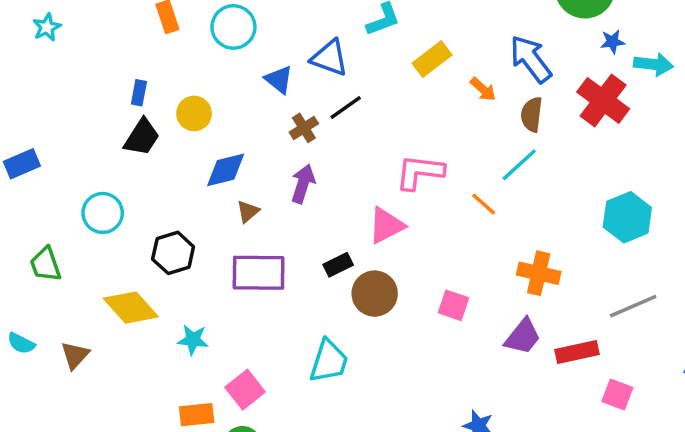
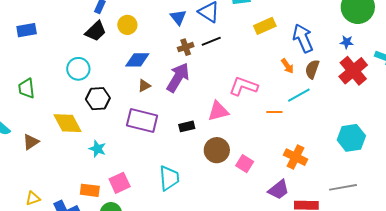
blue star: (613, 42) -> (347, 42), moved
blue arrow: (531, 59) -> (303, 38), moved
orange arrow: (483, 89) -> (287, 66), moved
purple arrow: (303, 184) -> (178, 78), size x1.4
orange line: (484, 204) -> (274, 112), turned -56
cyan circle: (103, 213) -> (78, 69), moved
brown circle: (375, 294) -> (217, 150), moved
cyan trapezoid: (329, 361) -> (169, 178), turned -36

